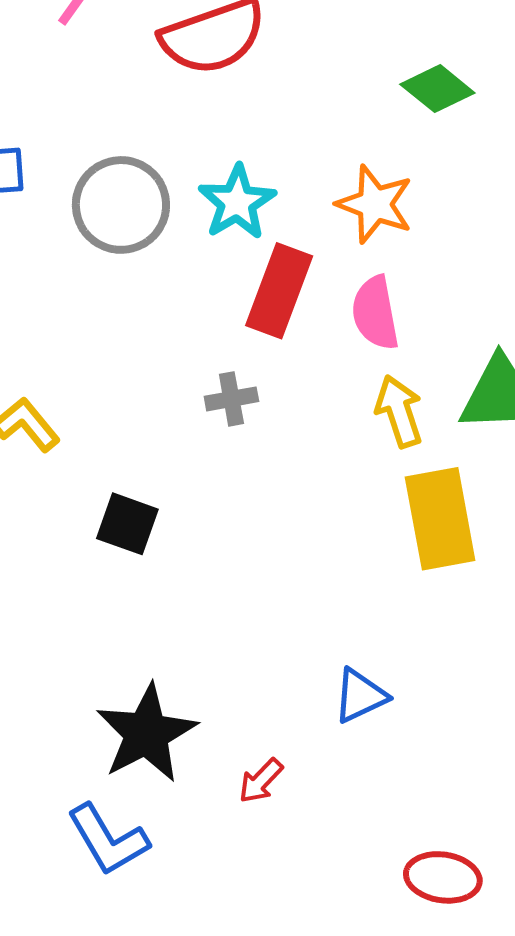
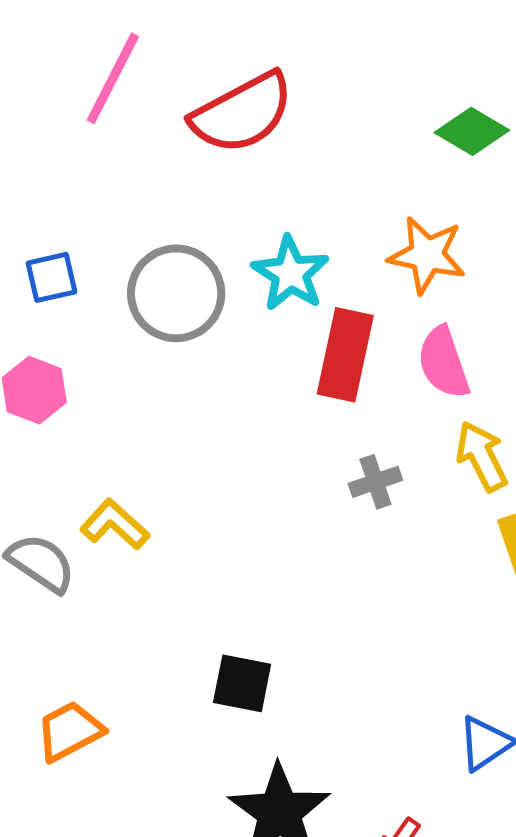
gray cross: (231, 399) -> (375, 482), moved
black square: (127, 524) -> (242, 683), moved

